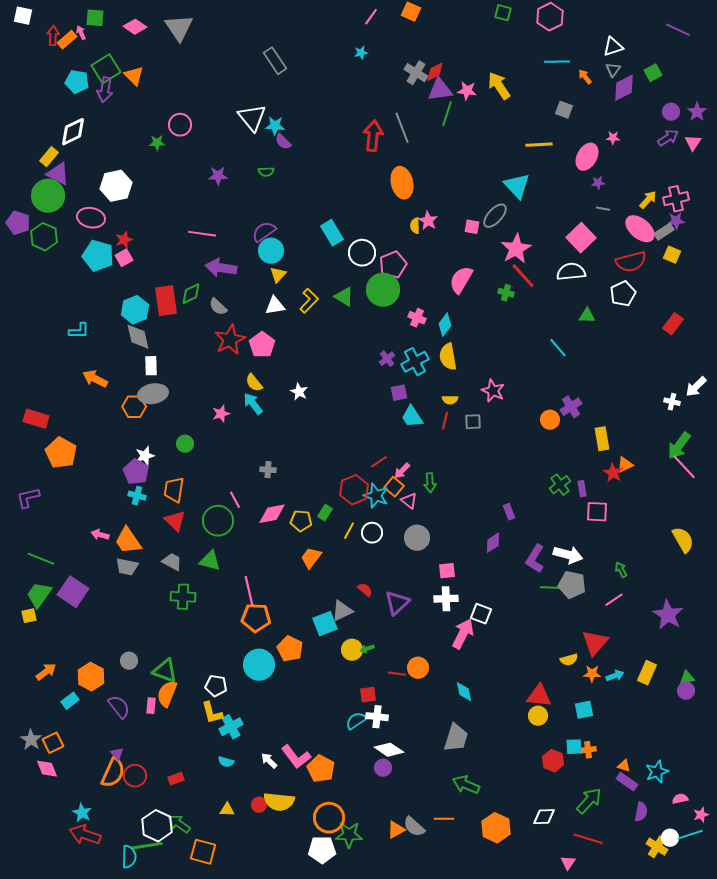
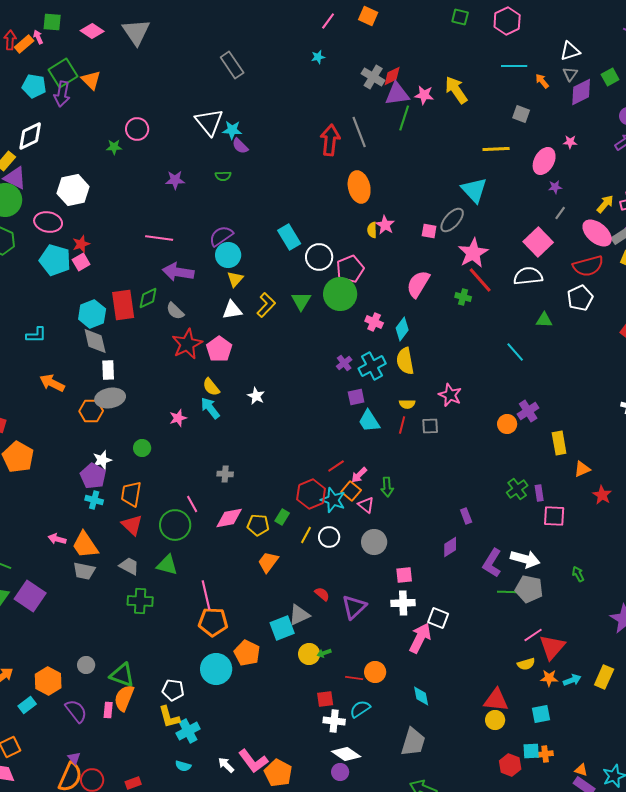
gray line: (603, 209) -> (560, 213), turned -64
green triangle: (344, 297) -> (301, 301), turned 30
red star: (613, 473) -> (602, 495), moved
pink line: (614, 600) -> (533, 635), moved
cyan semicircle: (356, 721) -> (360, 709), moved

